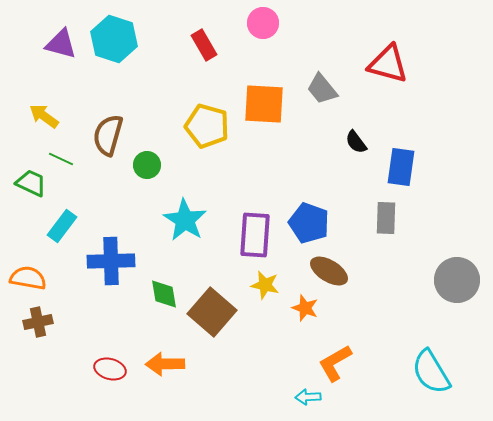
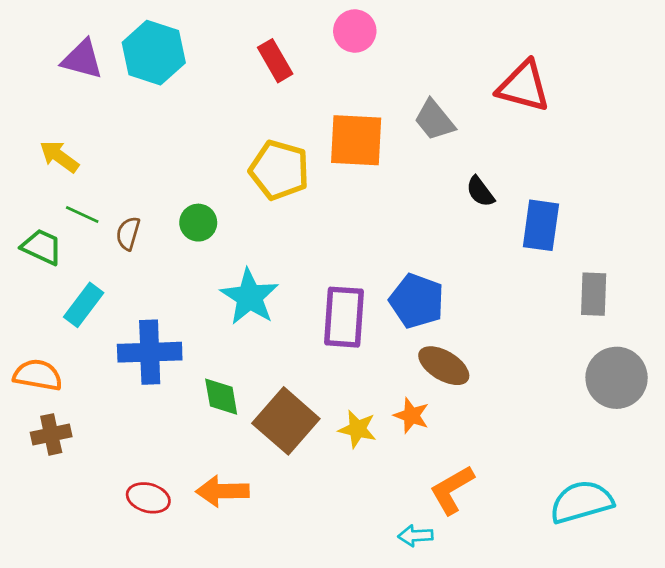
brown semicircle: (108, 135) -> (128, 233), moved, size x0.6
gray rectangle: (386, 218) -> (594, 294), moved
yellow star: (265, 285) -> (357, 429), moved
cyan semicircle: (431, 372) -> (581, 502), turned 105

